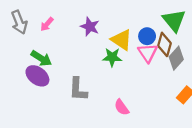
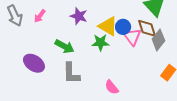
blue circle: (147, 36) -> (123, 27), moved
brown diamond: (164, 44) -> (147, 28), turned -30
green arrow: (41, 58) -> (65, 46), moved

